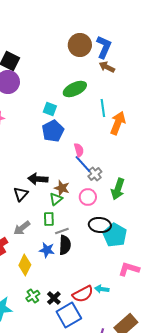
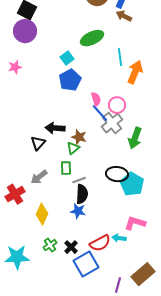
cyan square: (50, 109) -> (67, 58), turned 32
gray cross: (95, 174) -> (112, 123), size x1.5
pink circle: (88, 197) -> (117, 105), moved
blue star: (47, 250) -> (78, 211), moved
pink L-shape: (129, 269) -> (135, 223), moved

